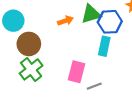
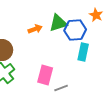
cyan rectangle: (104, 46) -> (83, 52), moved

